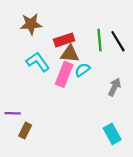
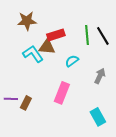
brown triangle: (70, 54) -> (47, 47), moved
pink rectangle: (64, 74) -> (62, 93), moved
brown rectangle: (25, 130) -> (26, 103), moved

